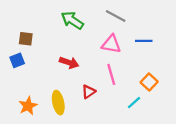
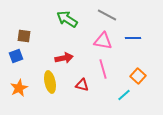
red arrow: (69, 63) -> (64, 58), turned -30
red triangle: (89, 92) -> (82, 85), turned 48
yellow ellipse: (58, 103) -> (50, 82), moved
orange star: (28, 106) -> (19, 88), moved

